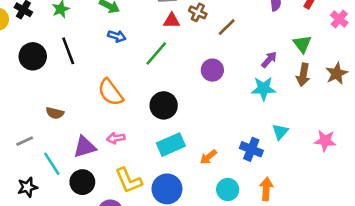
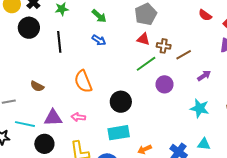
brown cross: (198, 12) -> (164, 46), moved, turned -32
green line: (156, 53) -> (146, 64), moved
black circle: (33, 56) -> (29, 28), moved
purple arrow: (269, 60) -> (204, 76), moved
cyan triangle: (280, 132) -> (204, 144), turned 40
cyan line: (52, 164) -> (25, 124), turned -60

